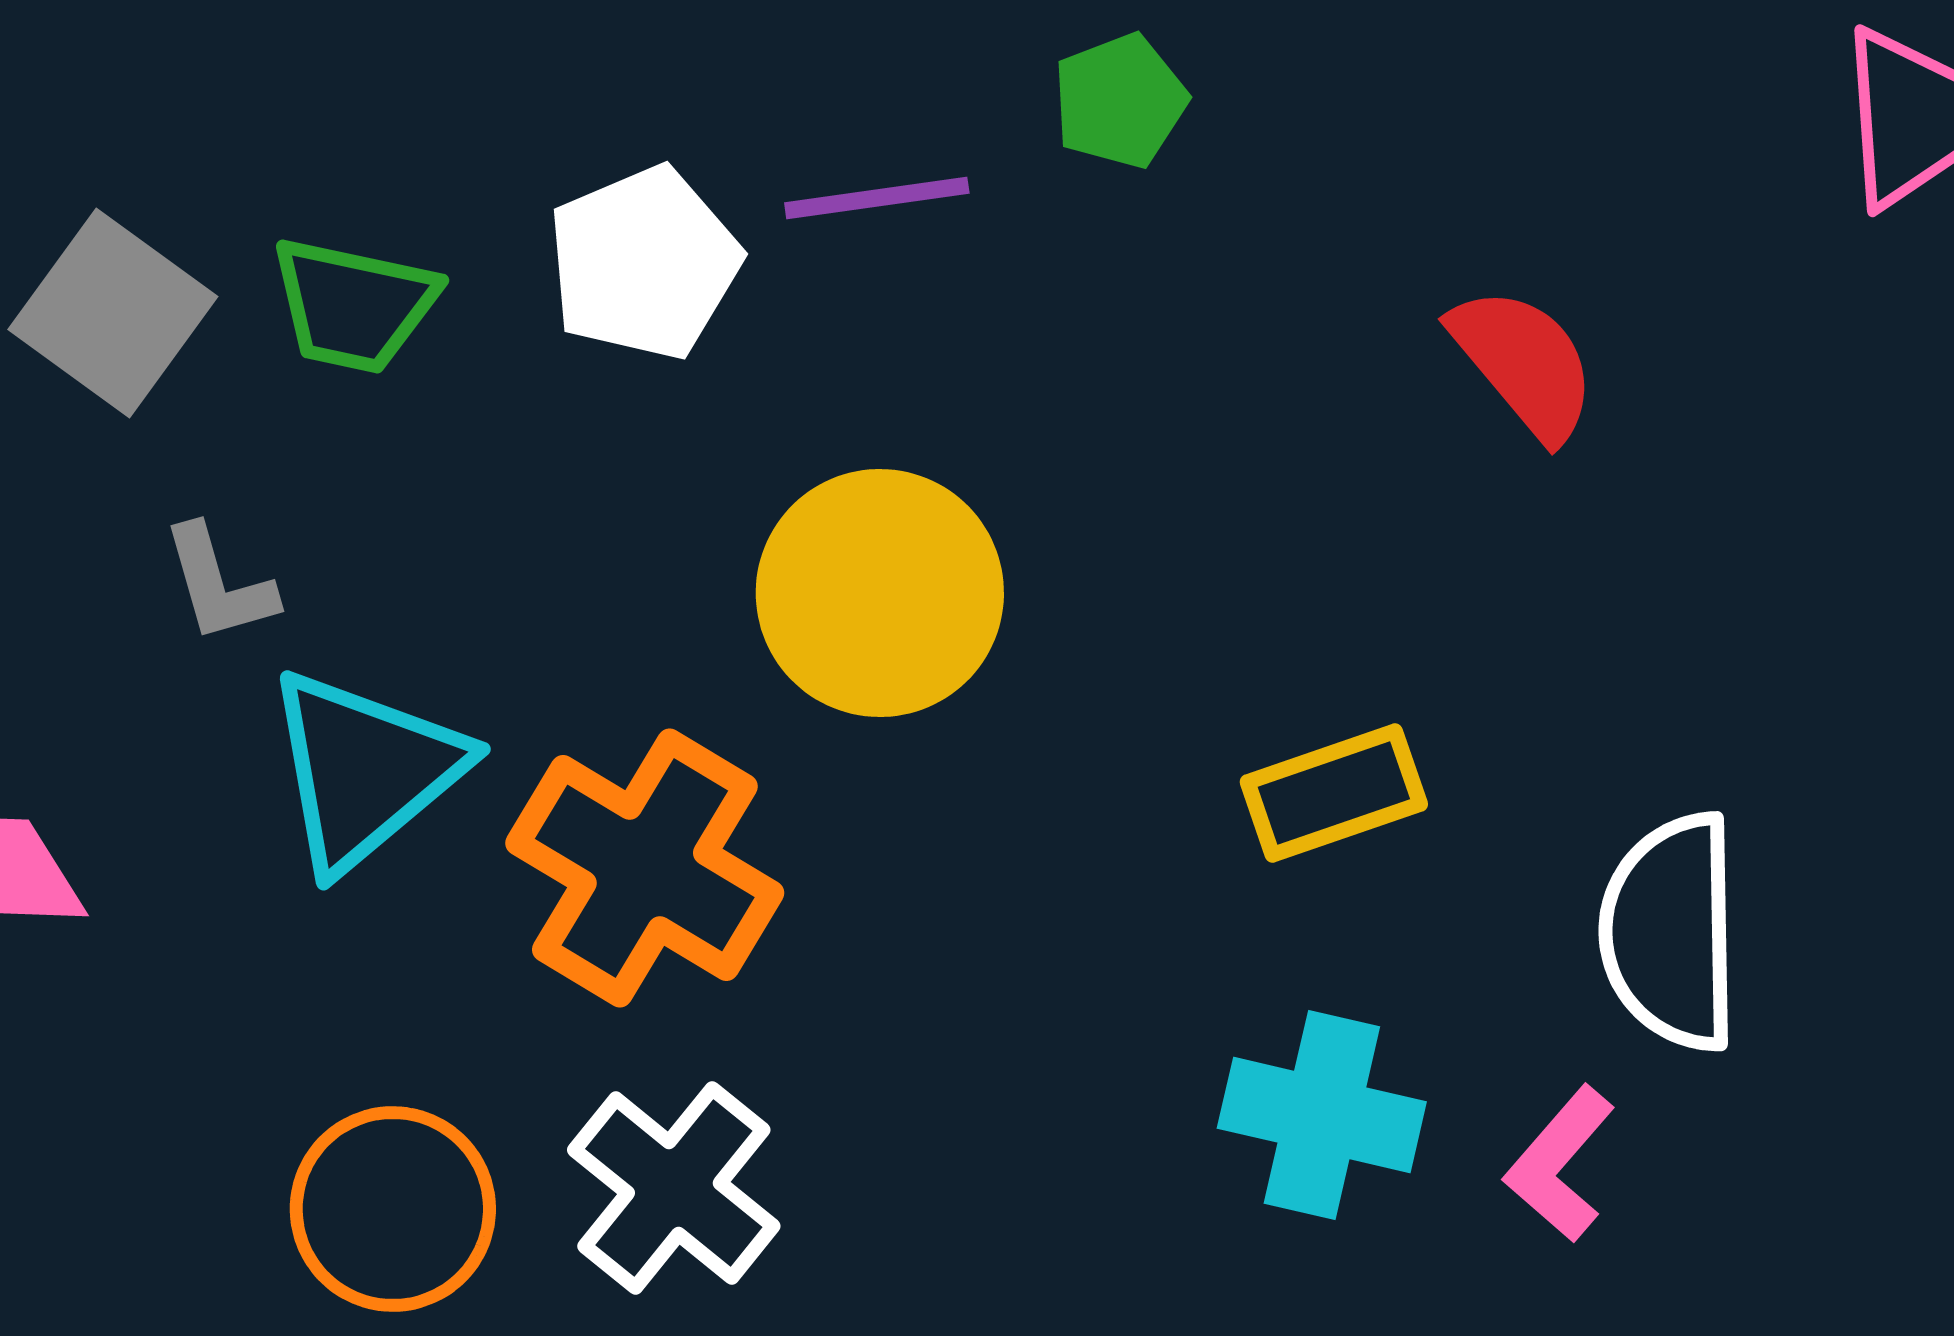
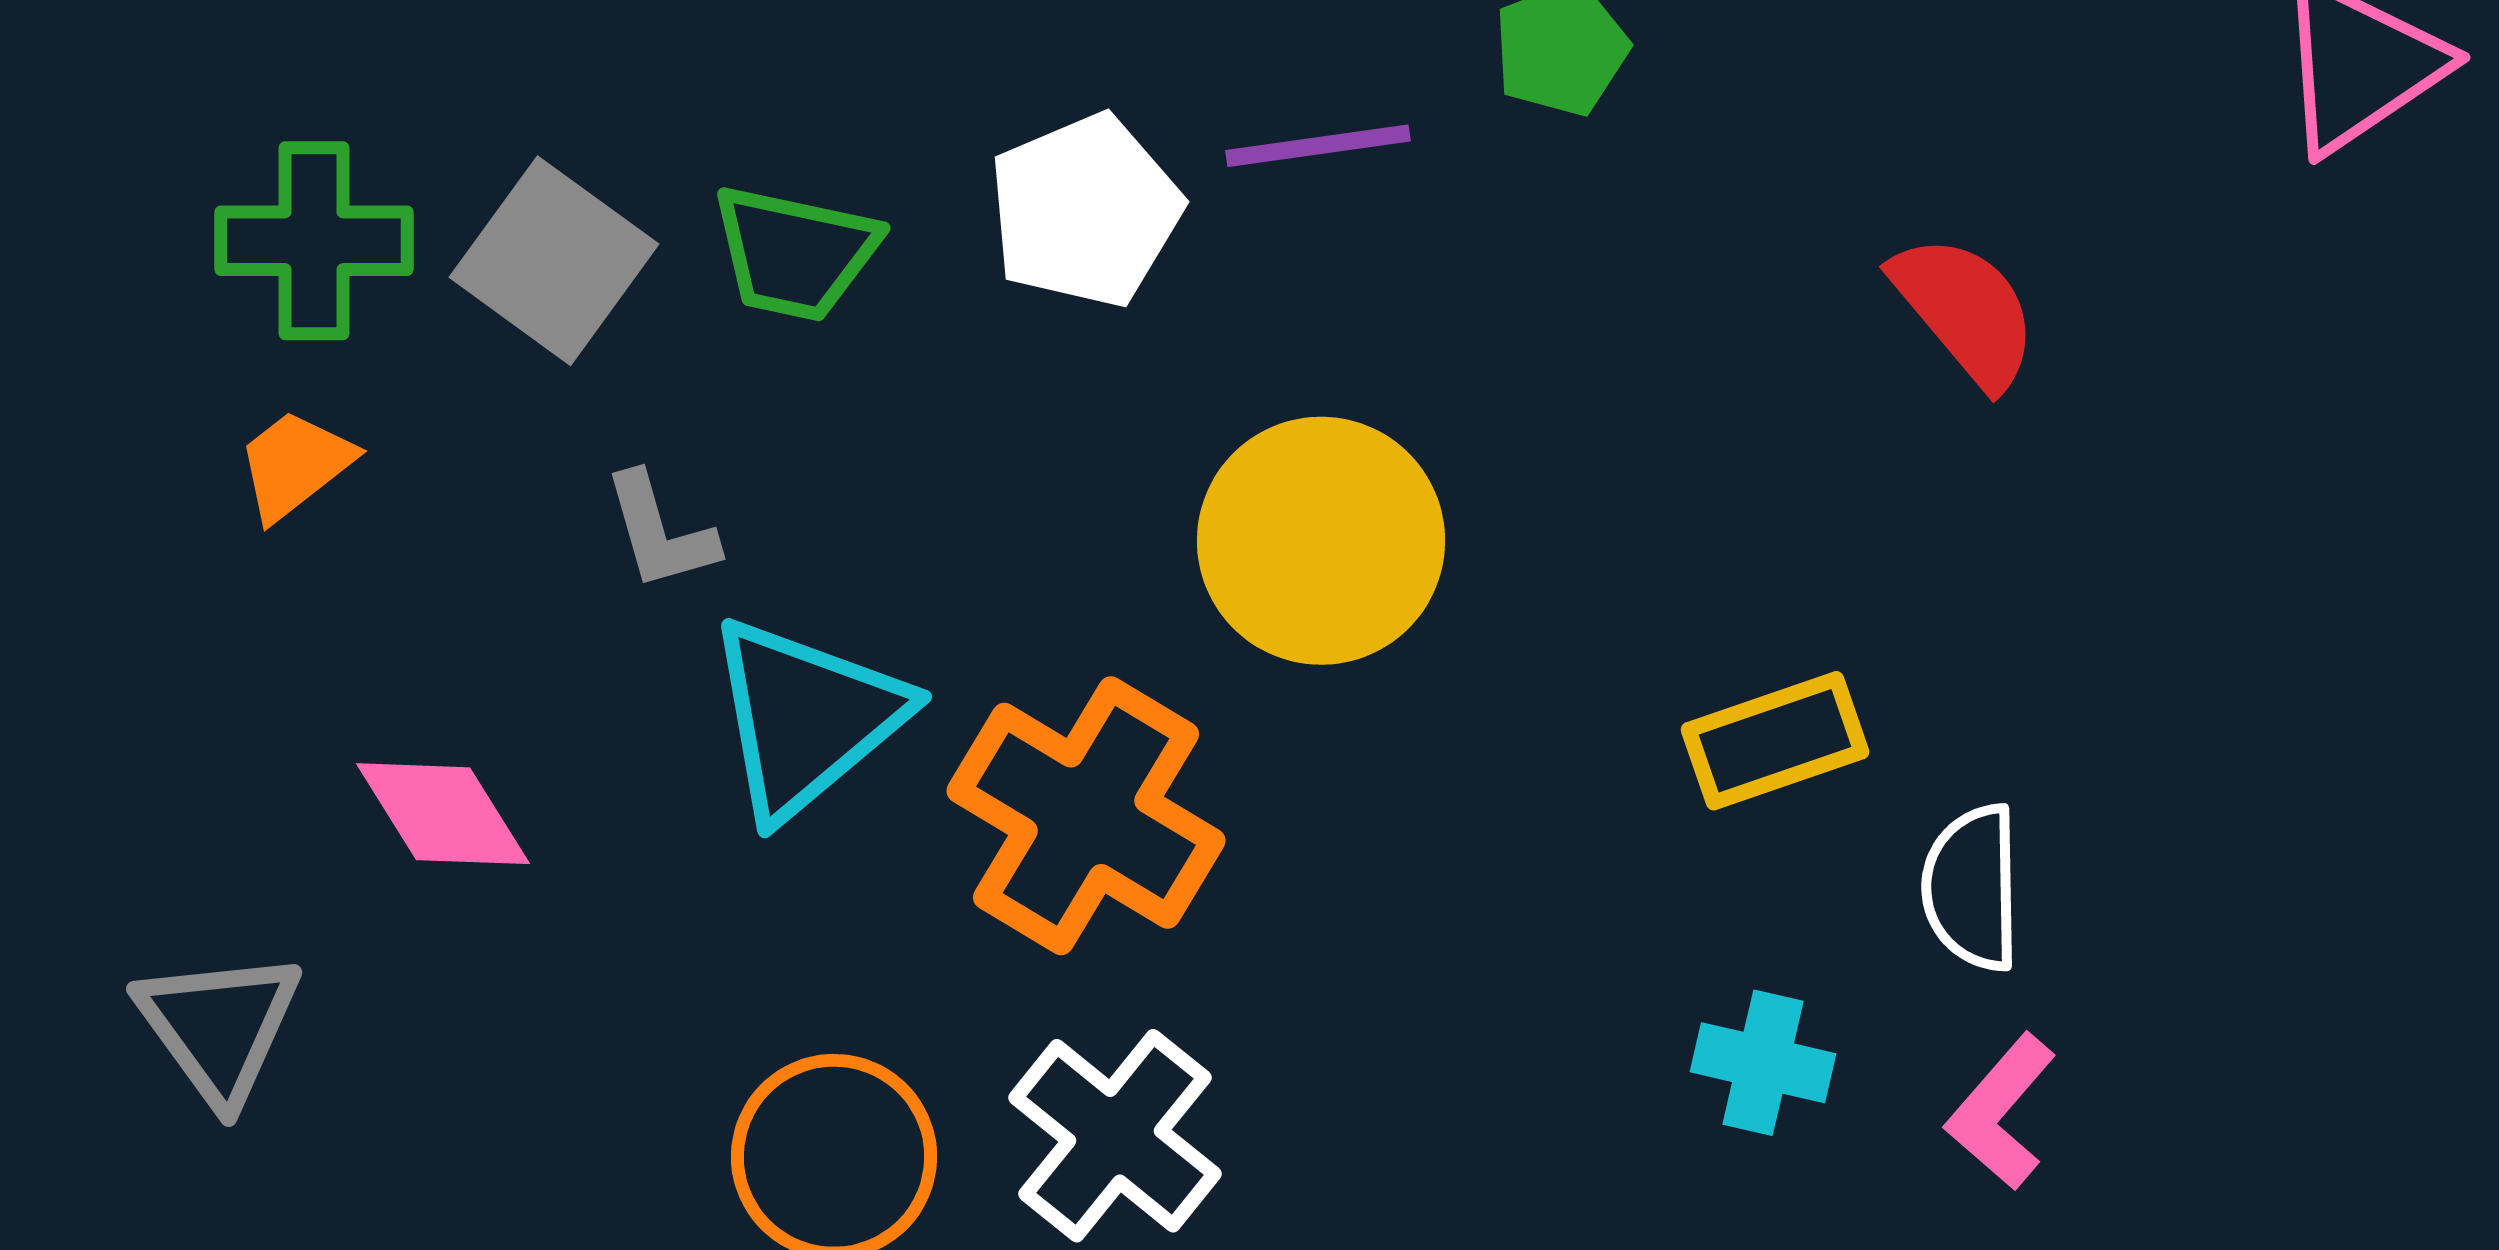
white semicircle: (1671, 932) -> (1972, 888), moved, size x0.7
cyan cross: (1322, 1115) -> (1763, 1063), size x0.7

